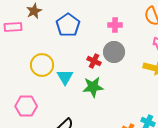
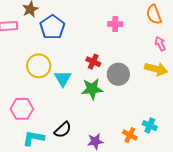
blue pentagon: (68, 25) -> (52, 27), moved
gray circle: (114, 52) -> (118, 74), moved

